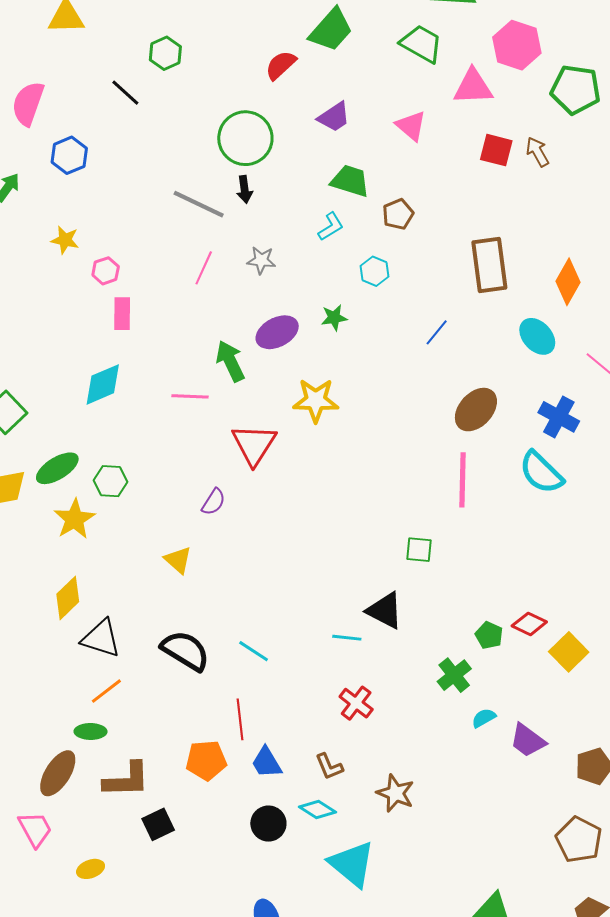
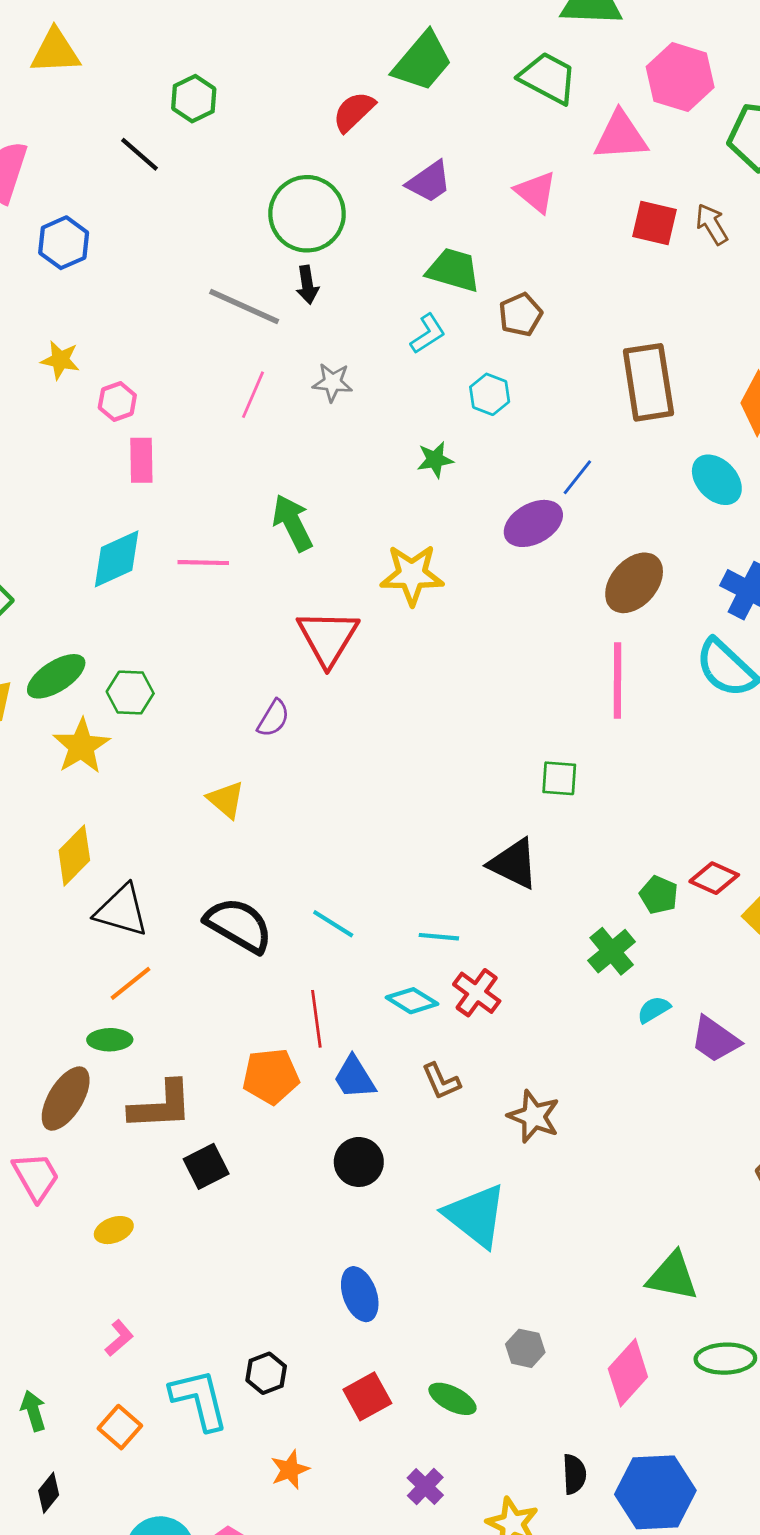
purple ellipse: (277, 332) -> (533, 523), moved
pink line: (190, 396) -> (203, 563), moved
cyan line: (347, 638) -> (439, 937), moved
cyan diamond: (318, 810) -> (412, 1001), moved

